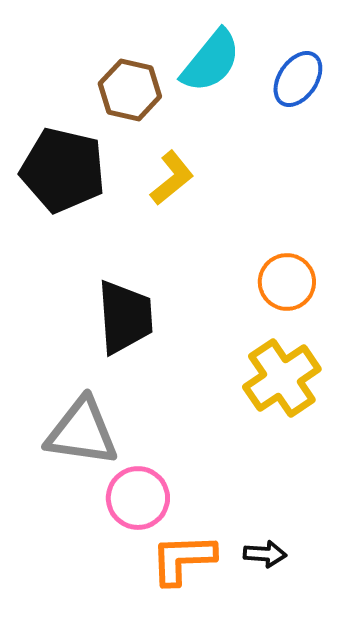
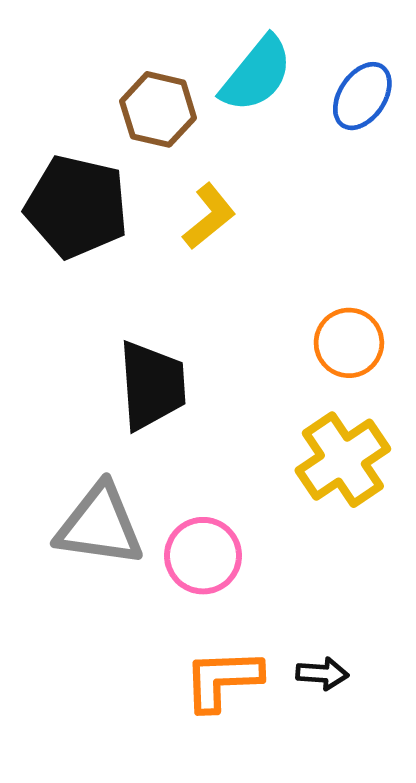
pink circle: (138, 498) -> (203, 556), moved

